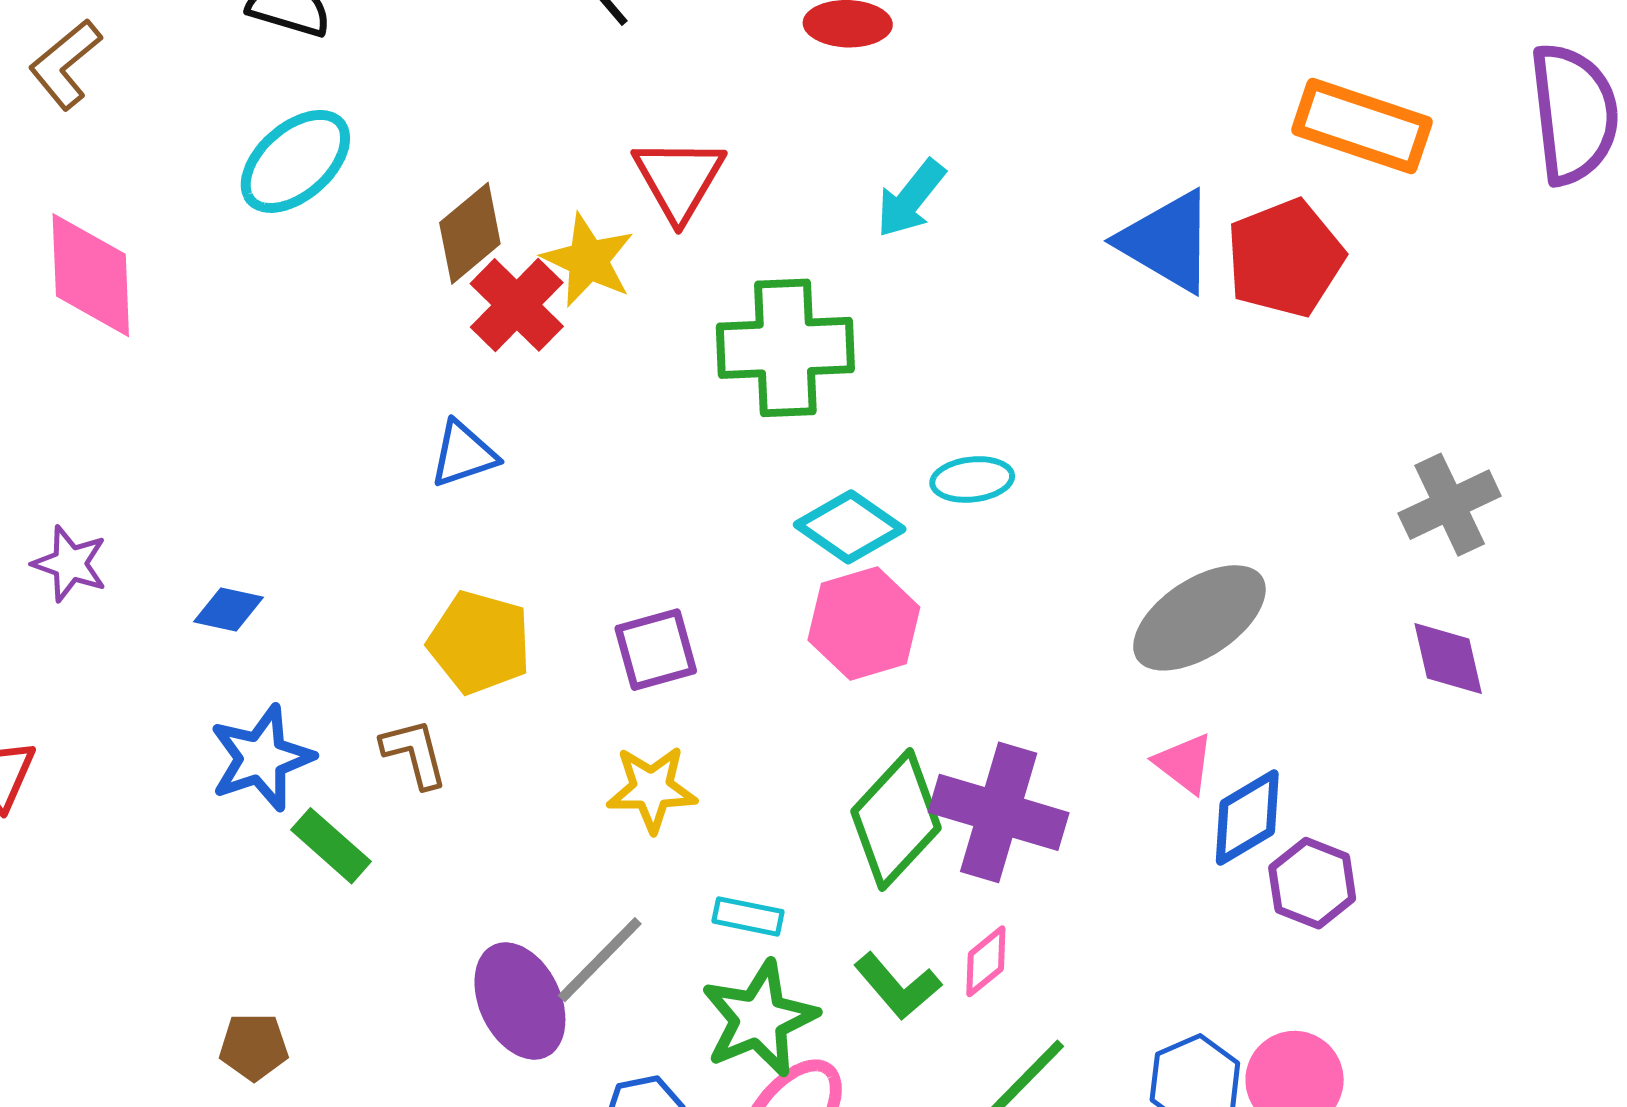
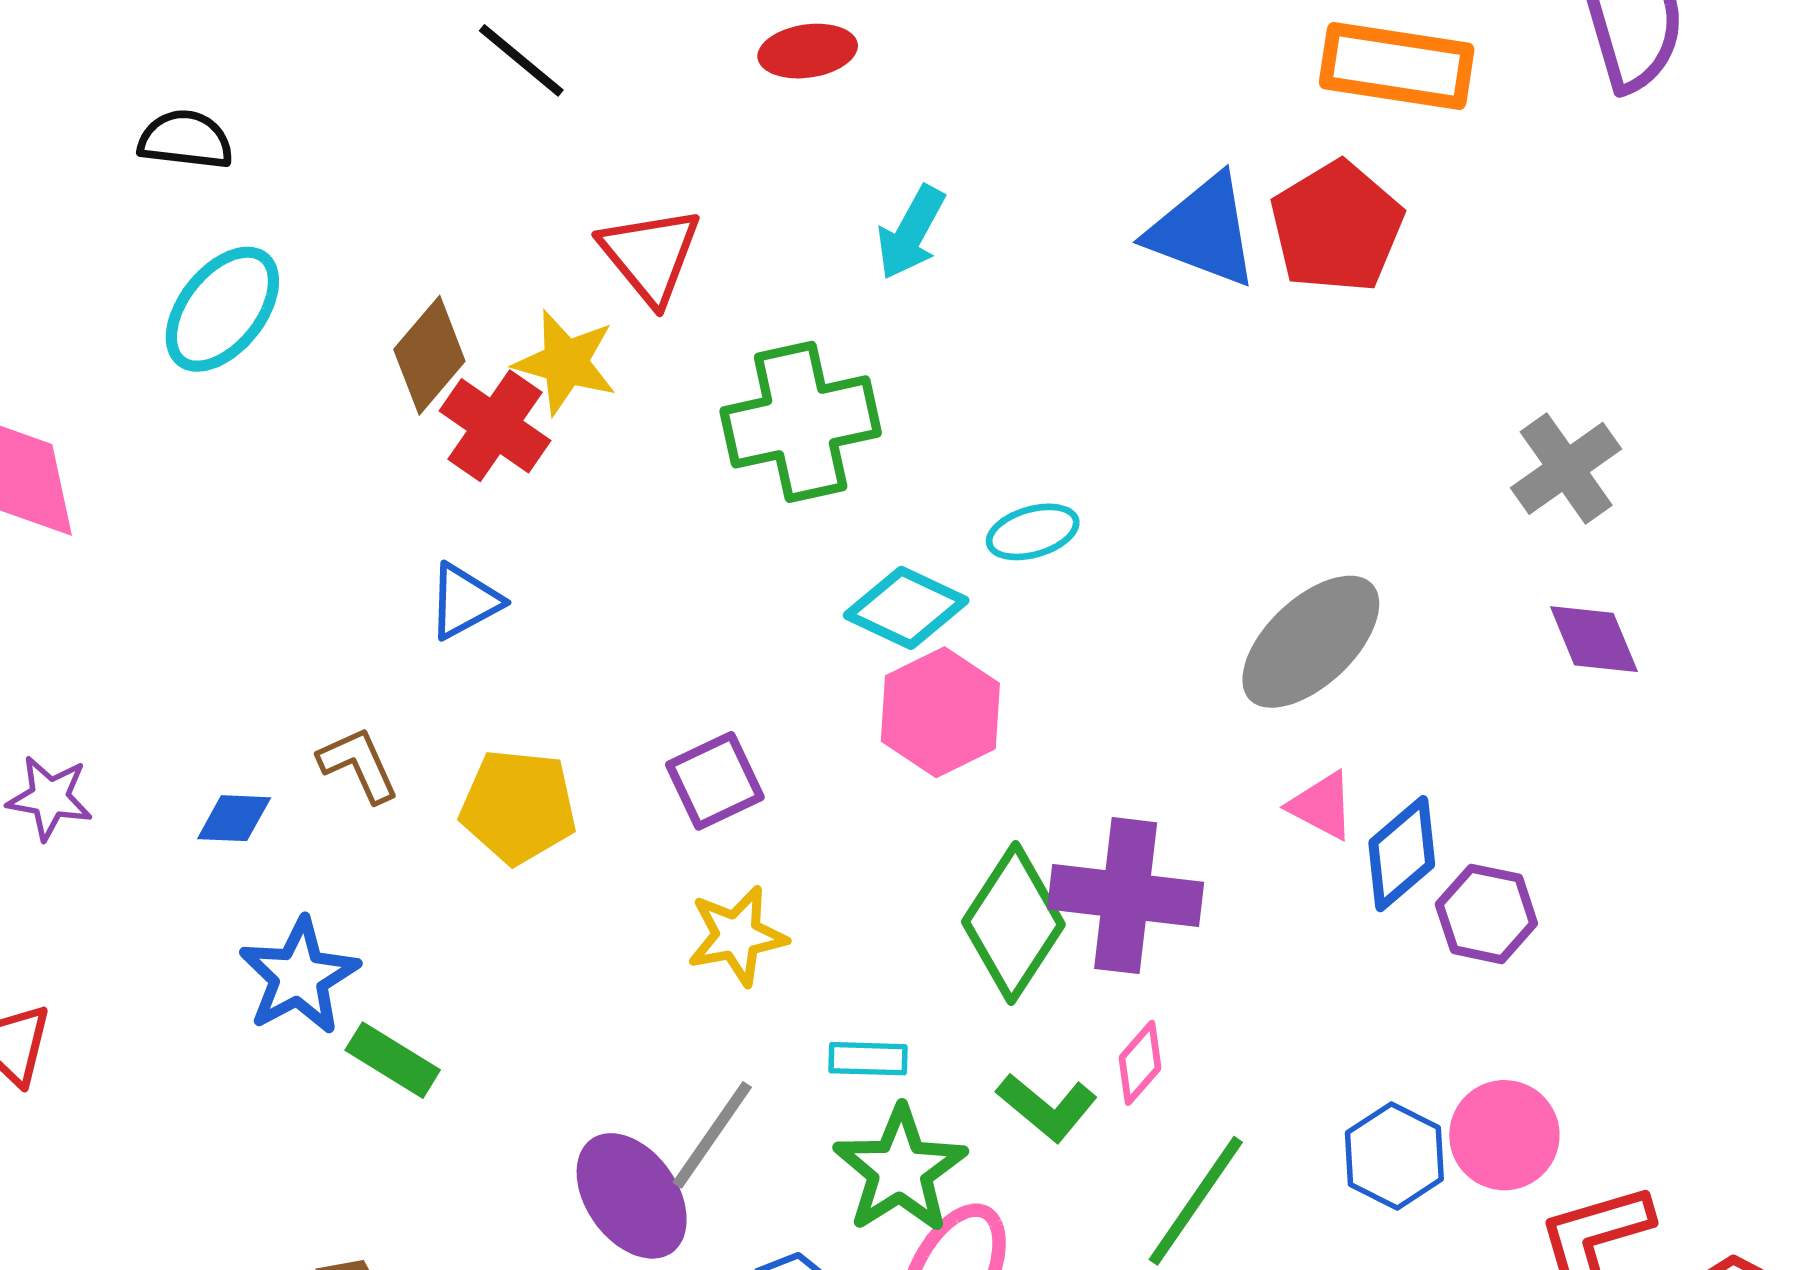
brown L-shape: (414, 753) -> (359, 765), moved

